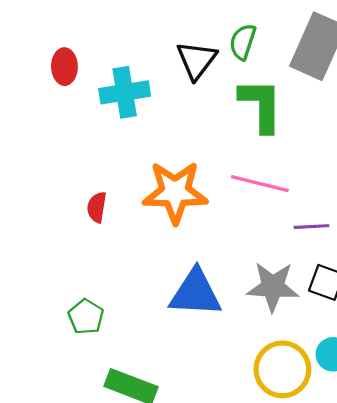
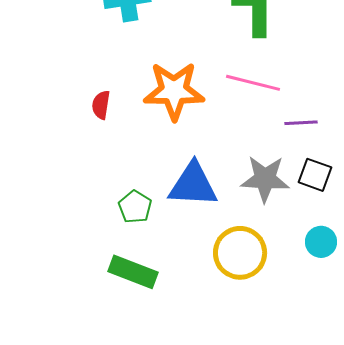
green pentagon: (86, 317) -> (135, 207), moved
yellow circle: (282, 369) -> (240, 253), moved

